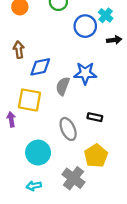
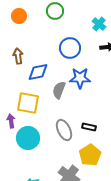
blue circle: (85, 26) -> (70, 48), moved
black rectangle: (95, 117) -> (89, 127), moved
cyan circle: (38, 153) -> (28, 138), moved

